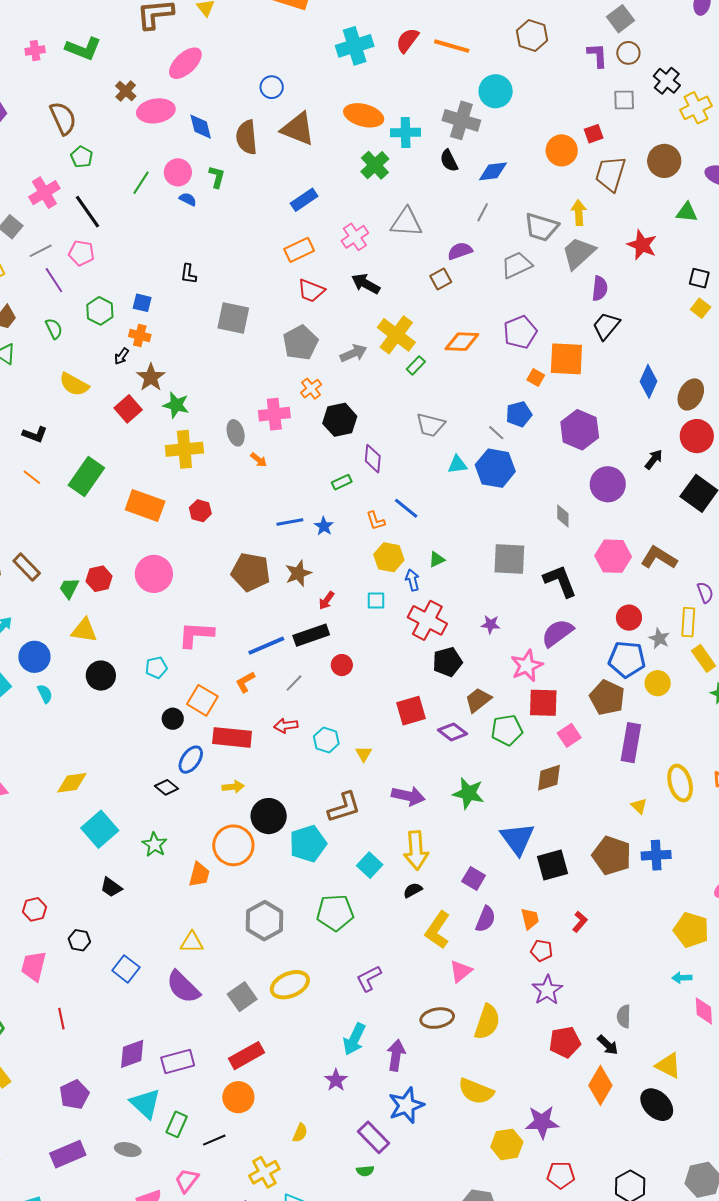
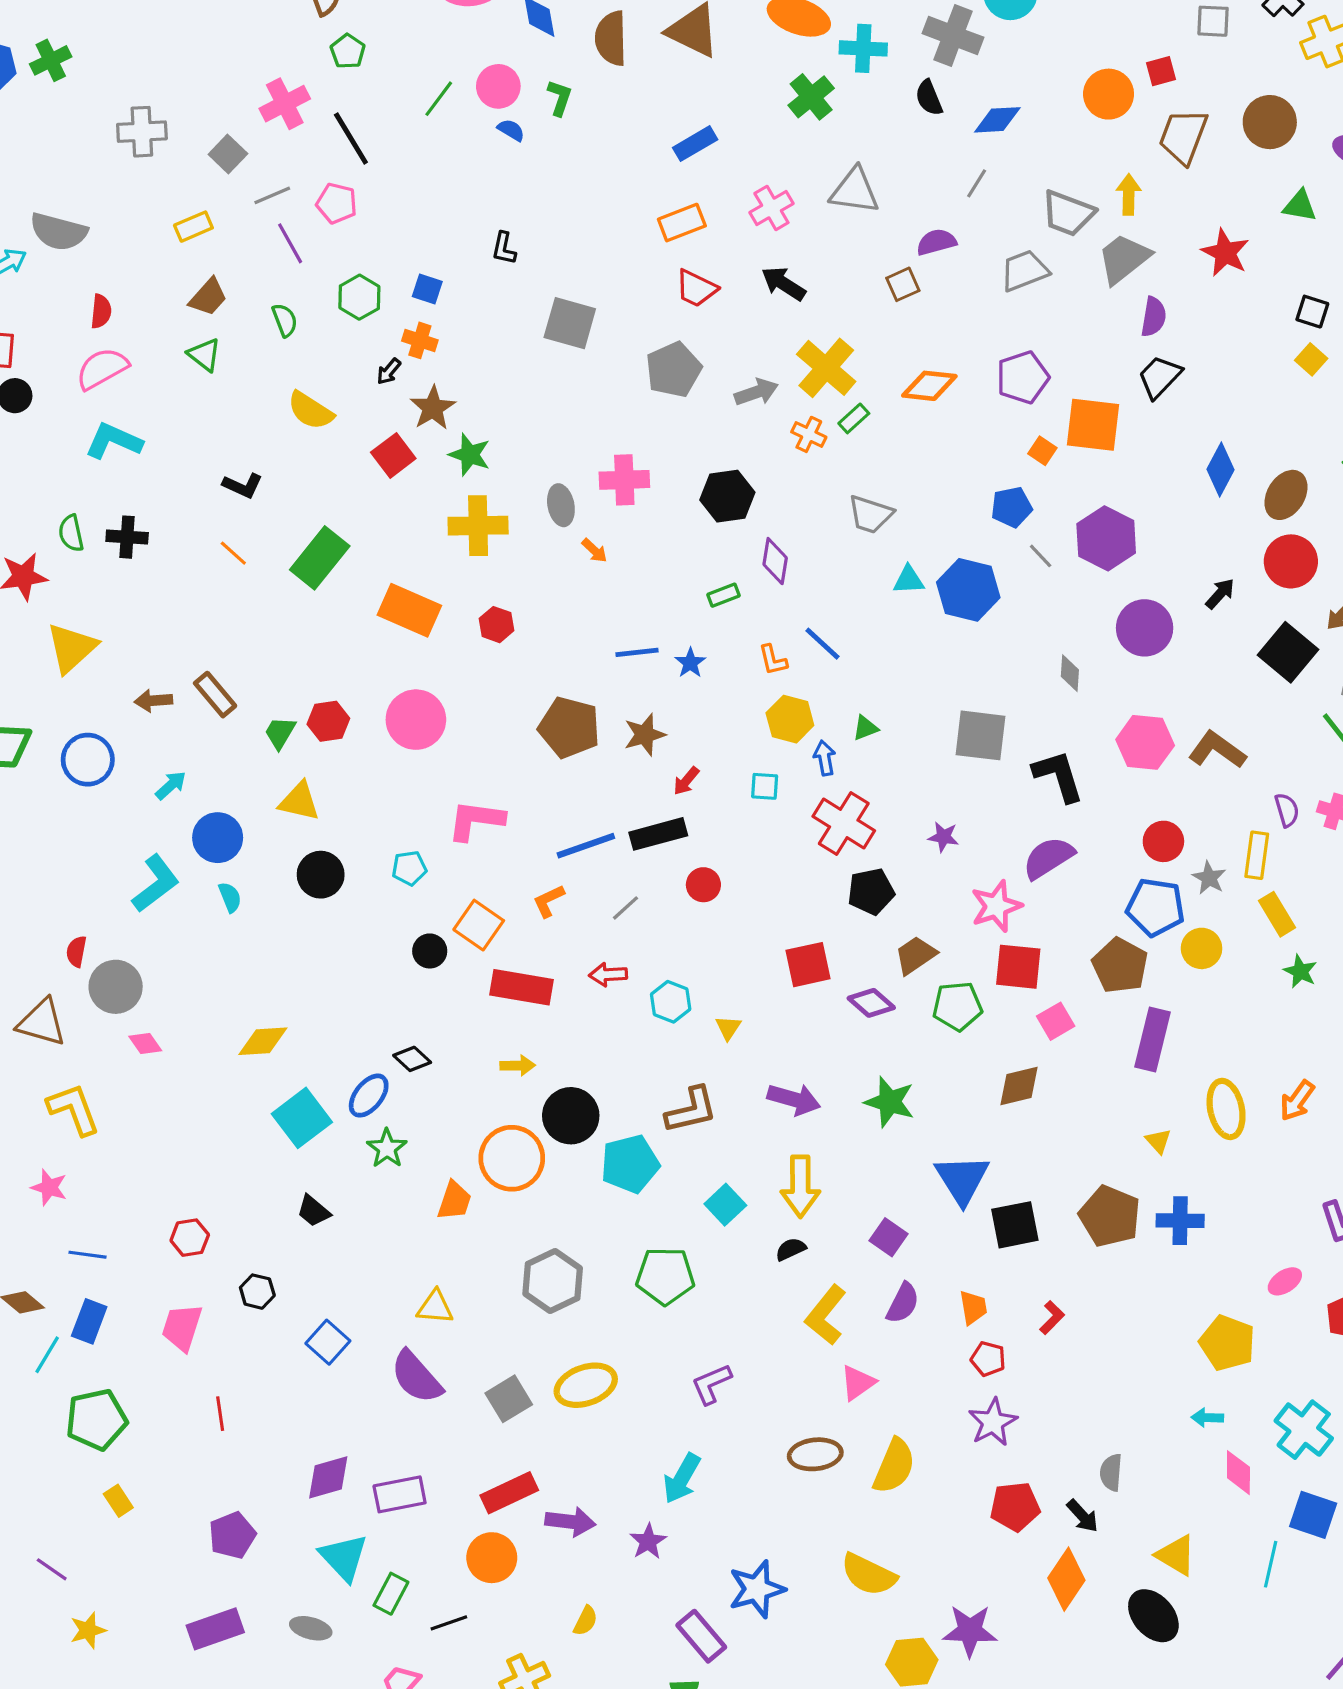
orange cross: (311, 389) -> (809, 434), moved, turned -30
gray line: (496, 433) -> (1041, 556), moved
blue ellipse: (191, 760) -> (369, 1096), moved
purple arrow: (396, 1055) -> (570, 1522), moved, turned 84

